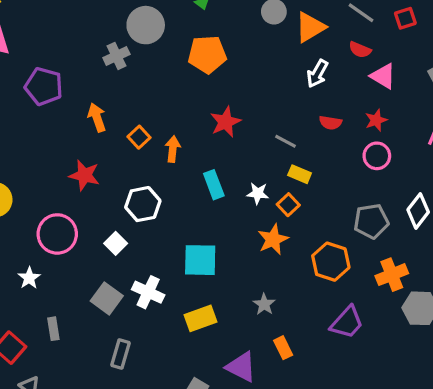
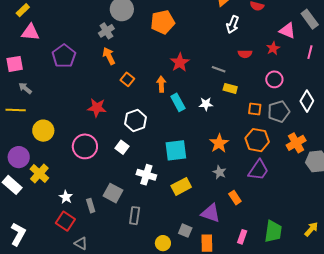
pink triangle: (383, 76) -> (287, 31), moved
purple pentagon: (44, 86) -> (64, 56), turned 30
orange arrow: (97, 117) -> (109, 56), moved
orange arrow: (173, 149) -> (161, 84), moved
pink circle: (377, 156) -> (274, 79), moved
orange square: (288, 205) -> (255, 109), moved, turned -32
orange star: (273, 239) -> (219, 143), moved
white star: (29, 278) -> (66, 197), moved
gray square: (107, 298) -> (113, 193), moved
purple trapezoid: (347, 322) -> (258, 170), moved

